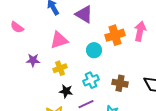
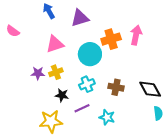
purple triangle: (84, 14) -> (80, 18), turned -48
cyan circle: (94, 50) -> (90, 54), size x1.5
purple star: (33, 60) -> (38, 73), moved

